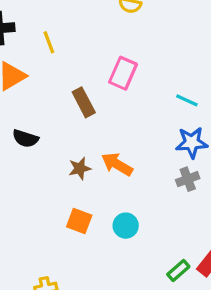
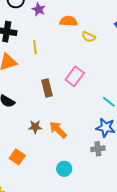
orange square: (79, 221) -> (17, 157), moved
cyan circle: (126, 226) -> (64, 169), moved

